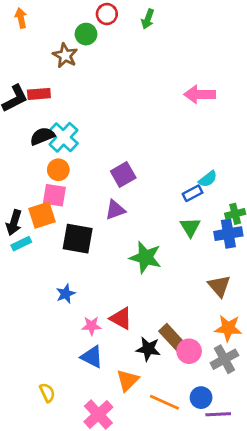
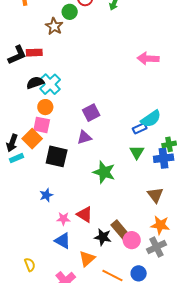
cyan semicircle: (208, 179) -> (151, 119), size x1.5
orange square: (42, 215) -> (32, 139), turned -30

